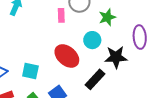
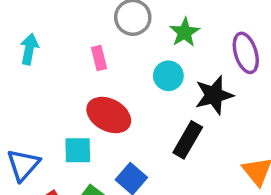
pink rectangle: (61, 15) -> (99, 58), moved
red ellipse: (67, 56) -> (109, 115), moved

